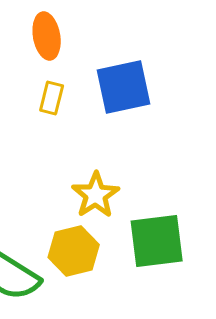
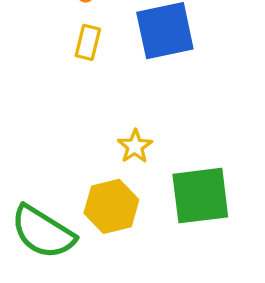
yellow star: (96, 195) -> (135, 146), size x0.7

